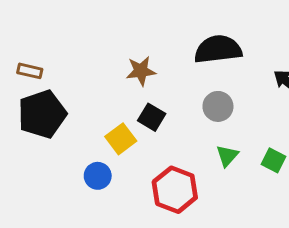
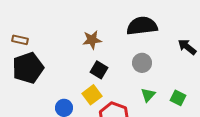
yellow square: (121, 139) -> (92, 95), moved

